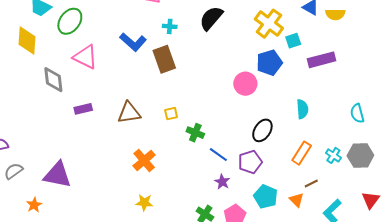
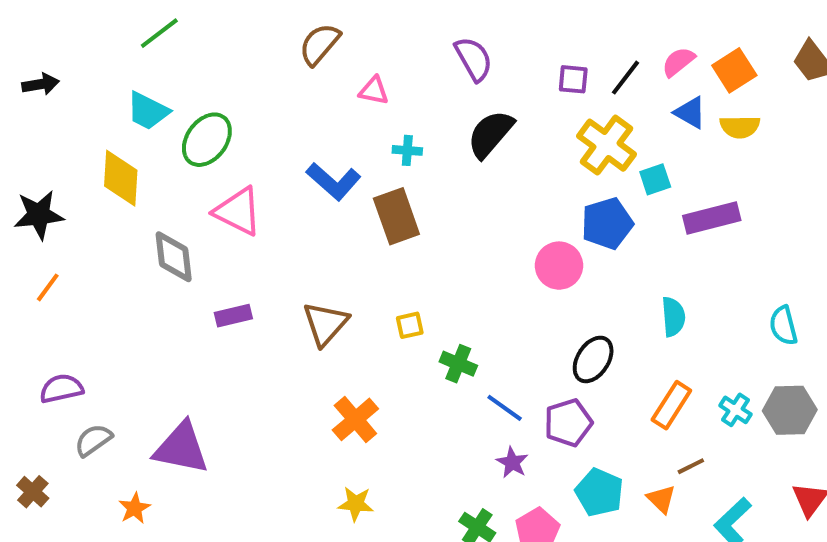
brown triangle: (129, 113) -> (325, 324), turned -40

